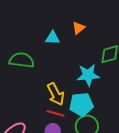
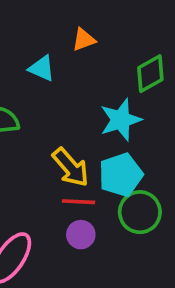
orange triangle: (79, 28) -> (84, 40), turned 32
cyan triangle: (53, 38) -> (42, 68), turned 35

